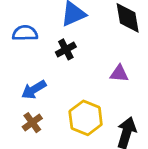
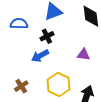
blue arrow: (34, 90) -> (40, 56), moved

